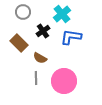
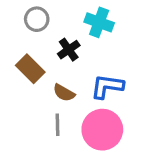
cyan cross: (62, 14) -> (99, 22), turned -30
blue L-shape: (71, 37) -> (107, 86), moved

